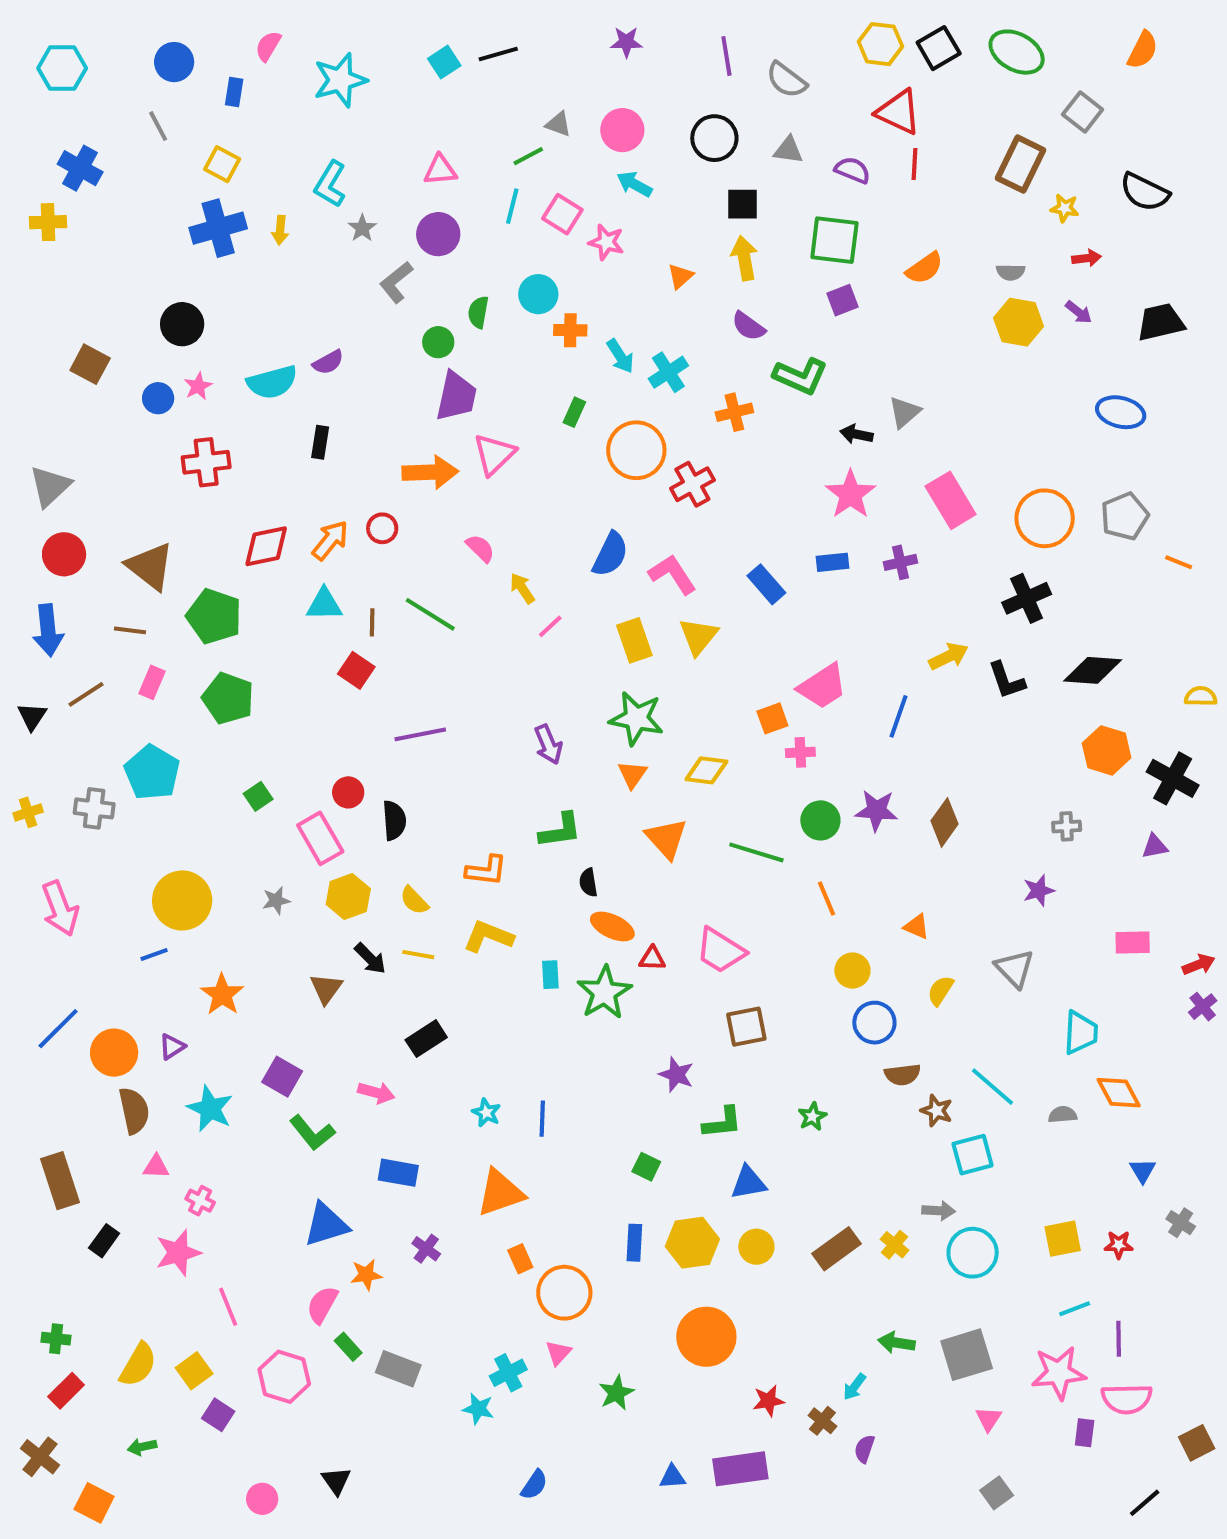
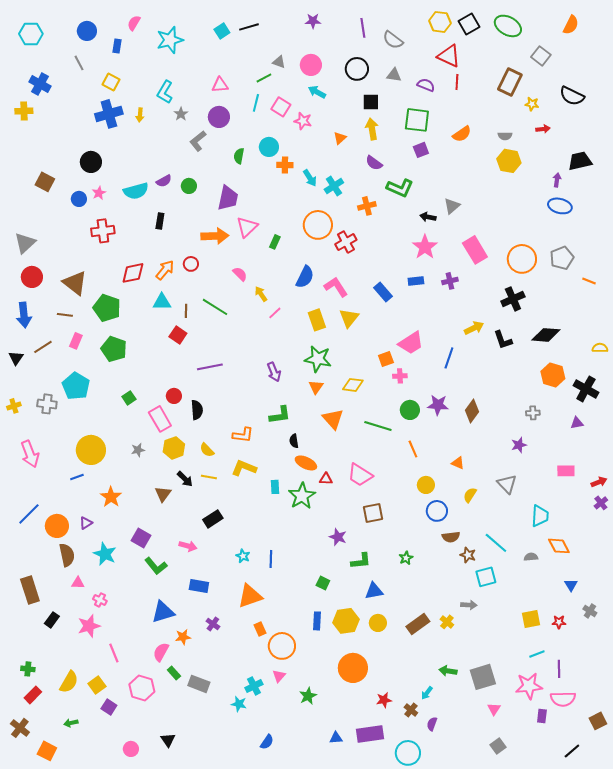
purple arrow: (1079, 312) -> (557, 180), moved, turned -120
green circle: (438, 342) -> (189, 186), moved
green rectangle: (574, 412) -> (275, 242), moved
cyan circle: (973, 1253) -> (408, 753), moved

